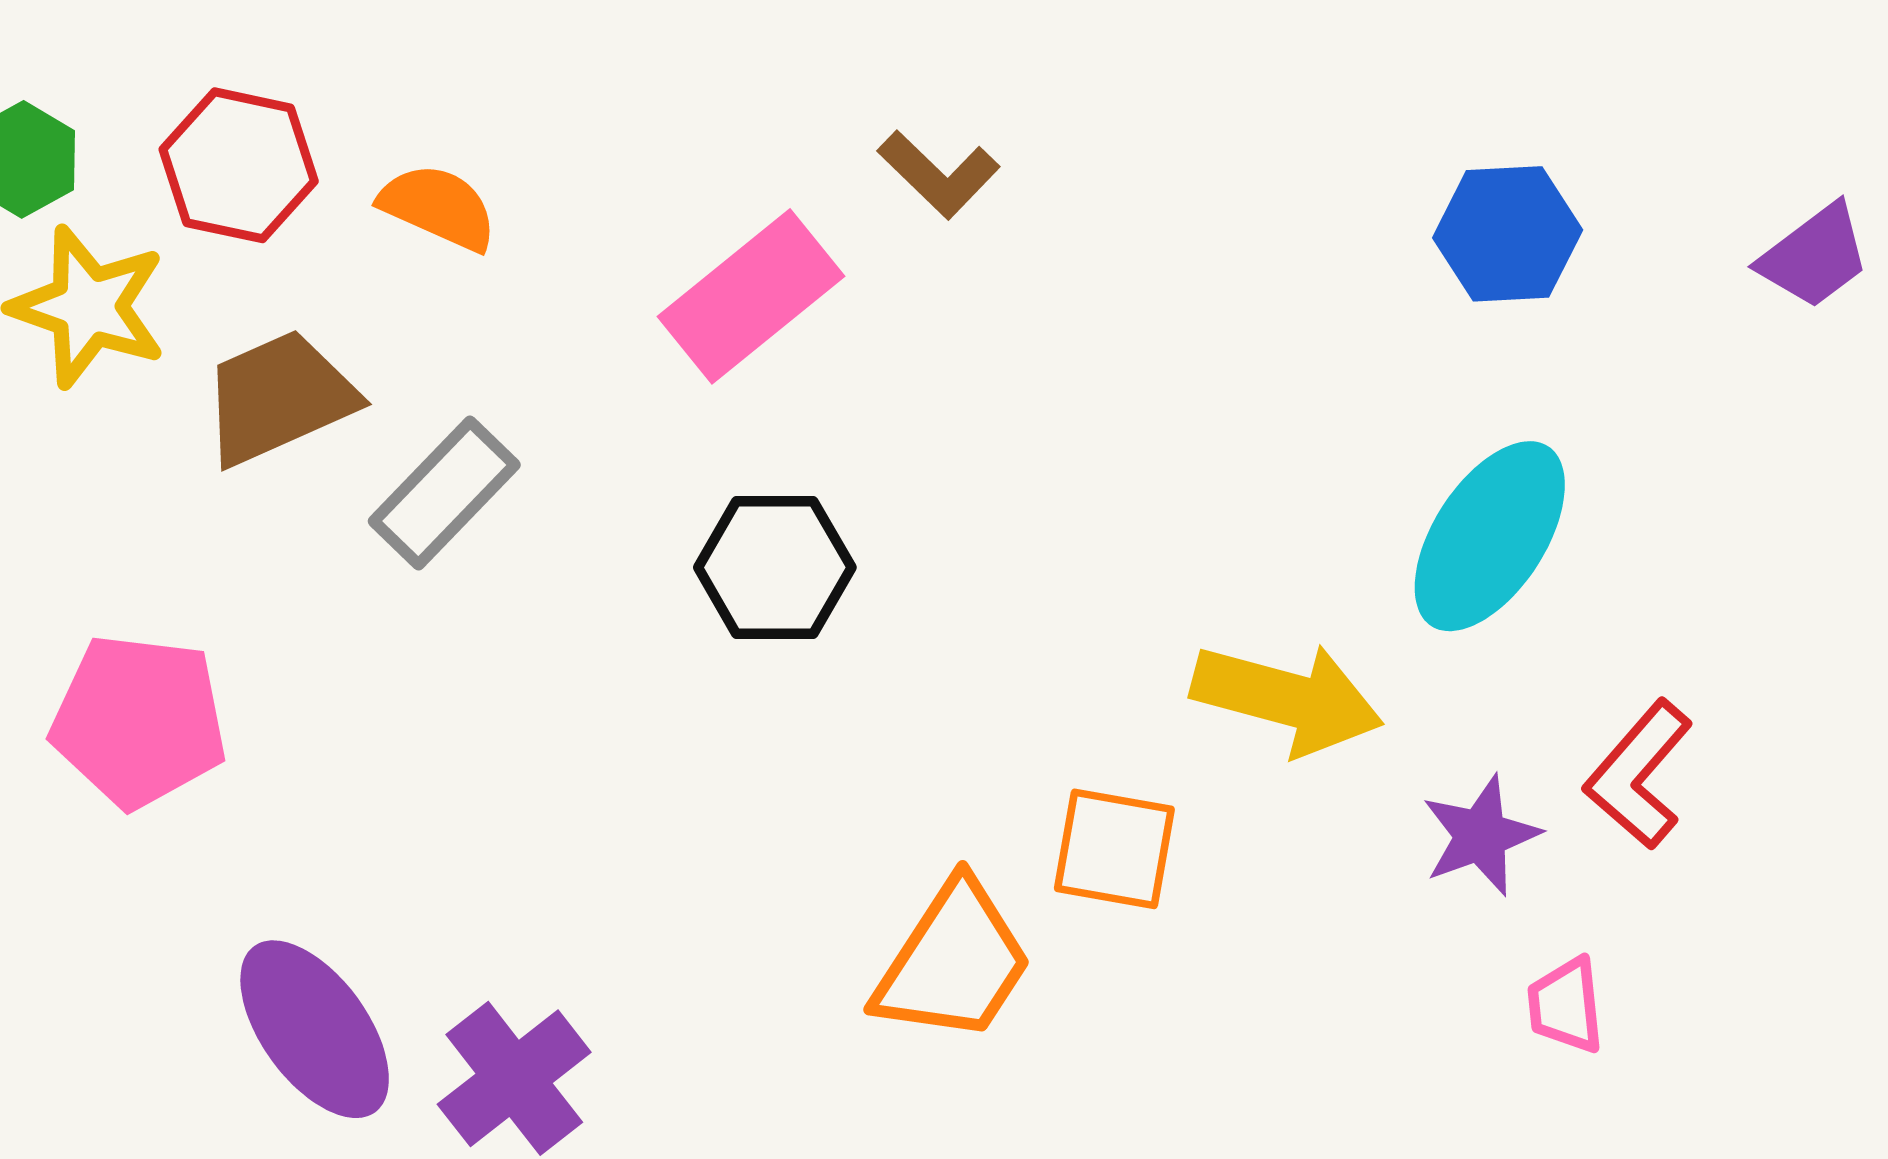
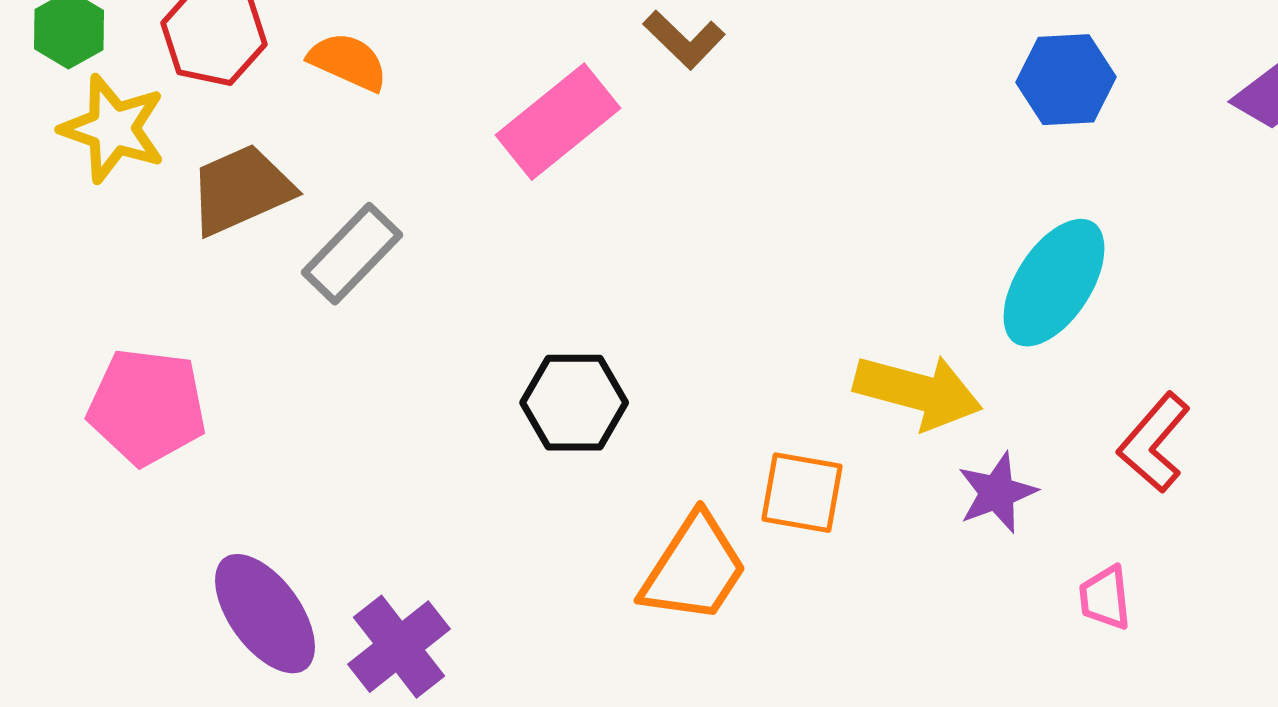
black hexagon: (775, 567) -> (574, 403), moved
purple star: (1481, 836) -> (997, 493), moved

